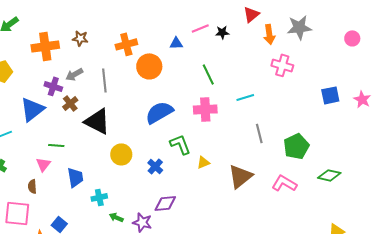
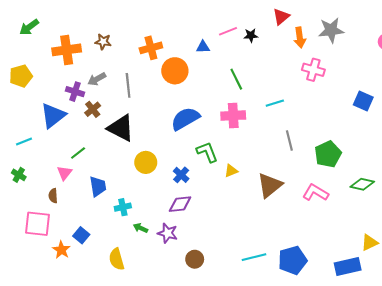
blue square: (330, 95) -> (363, 101), turned 36
green line: (56, 145) -> (78, 153), turned -42
purple diamond: (165, 203) -> (180, 204), moved

